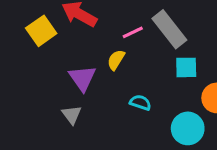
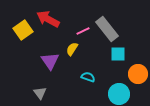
gray triangle: (72, 115) -> (40, 93), moved

